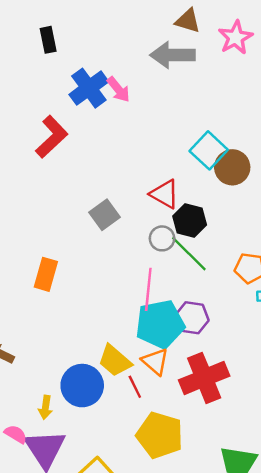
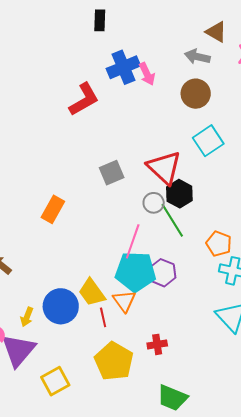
gray arrow: (173, 55) -> (197, 57), size x0.7
brown circle: (232, 167) -> (196, 94), moved
red triangle: (165, 194) -> (164, 167), size x1.4
red cross: (204, 378) -> (157, 344), moved, size x0.5

